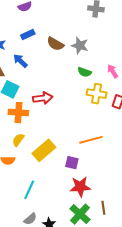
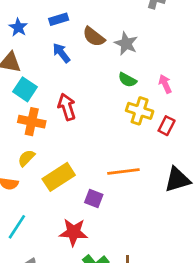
blue arrow: (20, 61) -> (61, 53), moved
red arrow: (43, 98) -> (67, 107), turned -108
red star: (80, 187) -> (74, 232), moved
cyan line: (29, 190) -> (17, 227), moved

